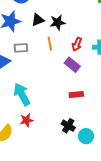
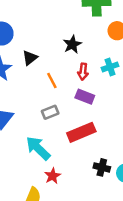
black star: (58, 22) -> (72, 44), moved
gray rectangle: (21, 48) -> (50, 112), moved
red rectangle: (76, 94) -> (81, 132), moved, size x1.6

